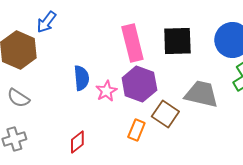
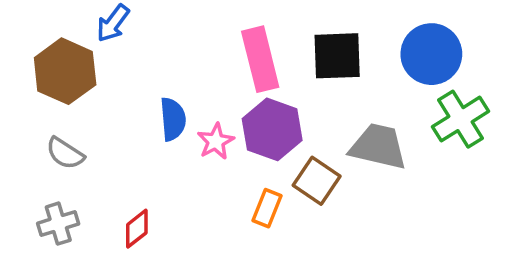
red diamond: (77, 142) -> (137, 229), moved

